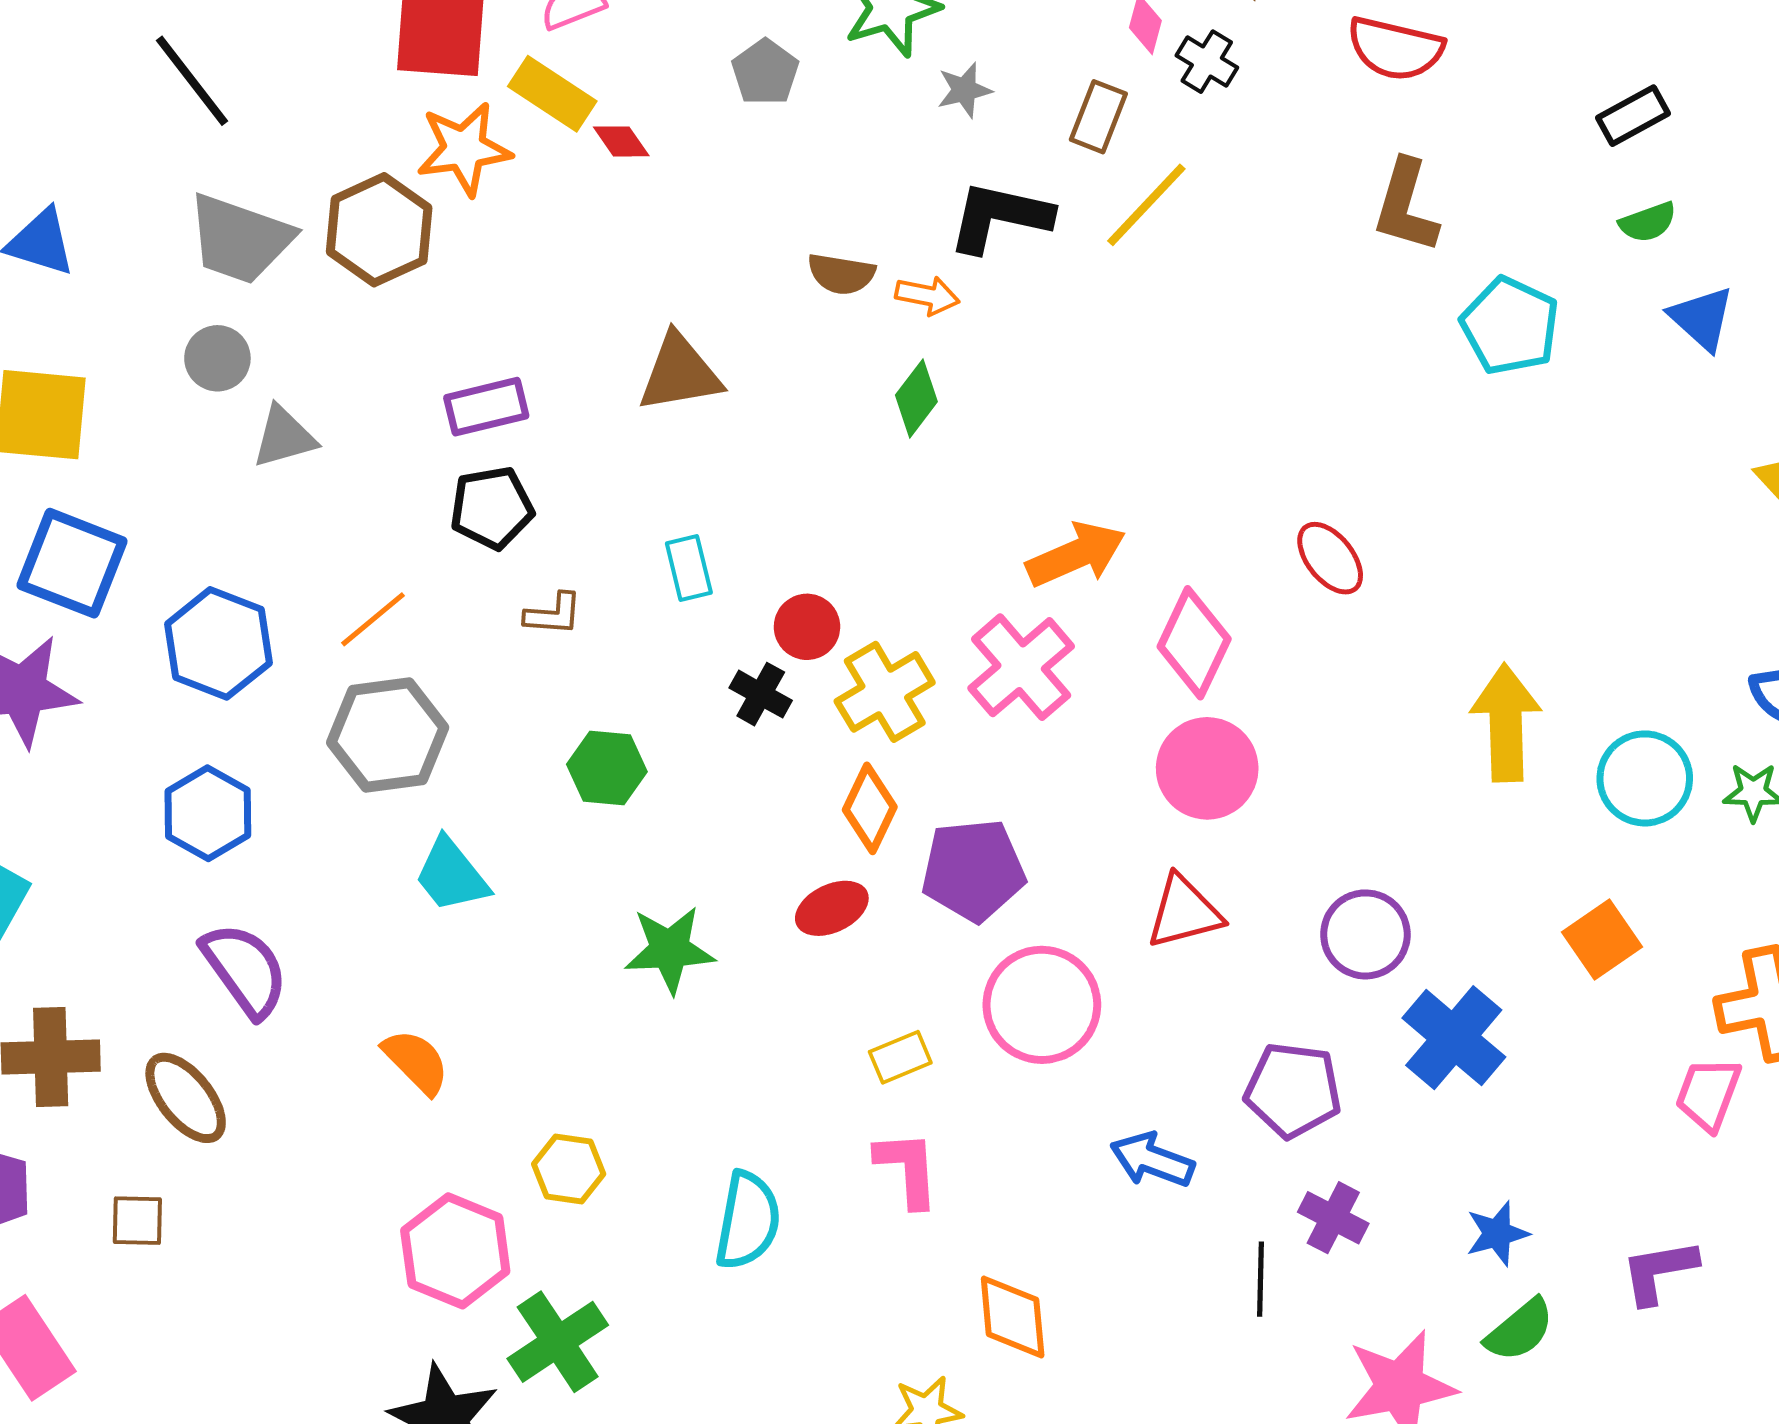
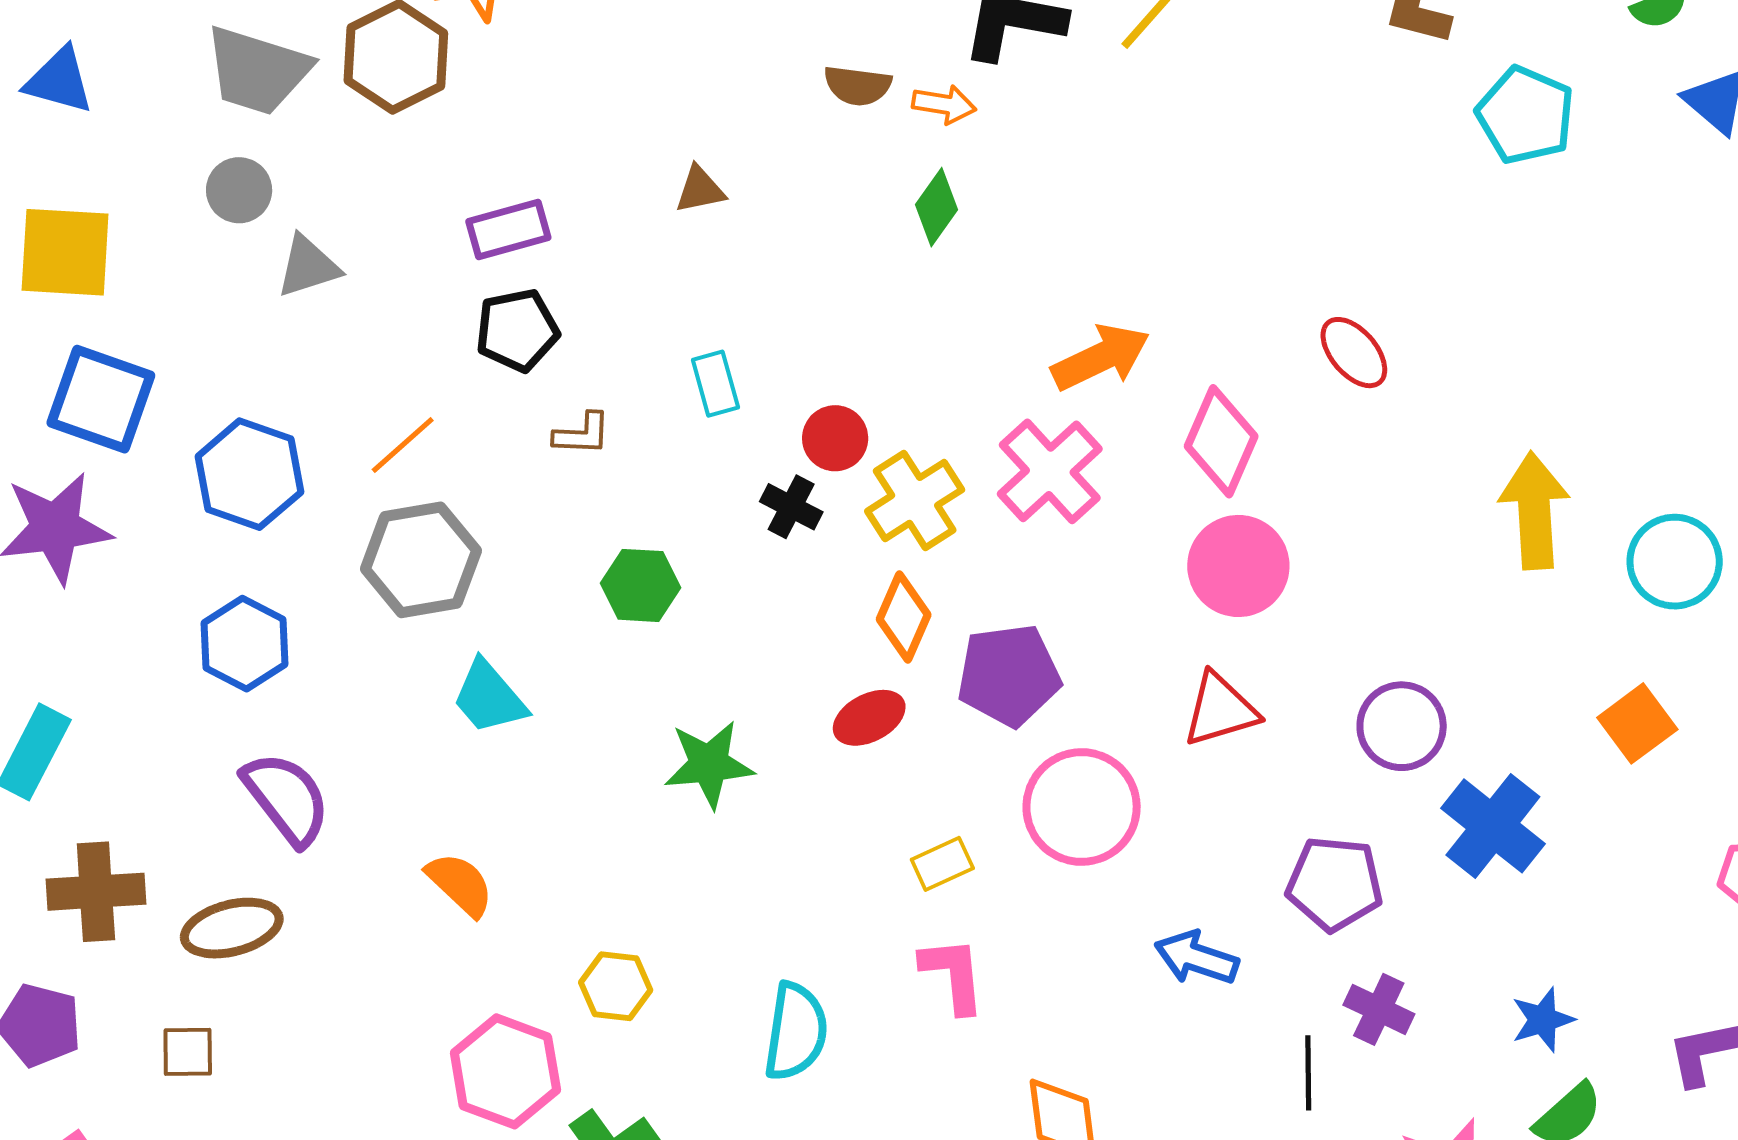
brown triangle: (680, 373) -> (700, 190), size x0.6
brown ellipse: (186, 1098) -> (232, 928), turned -64

